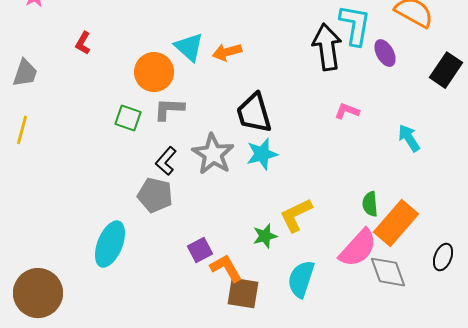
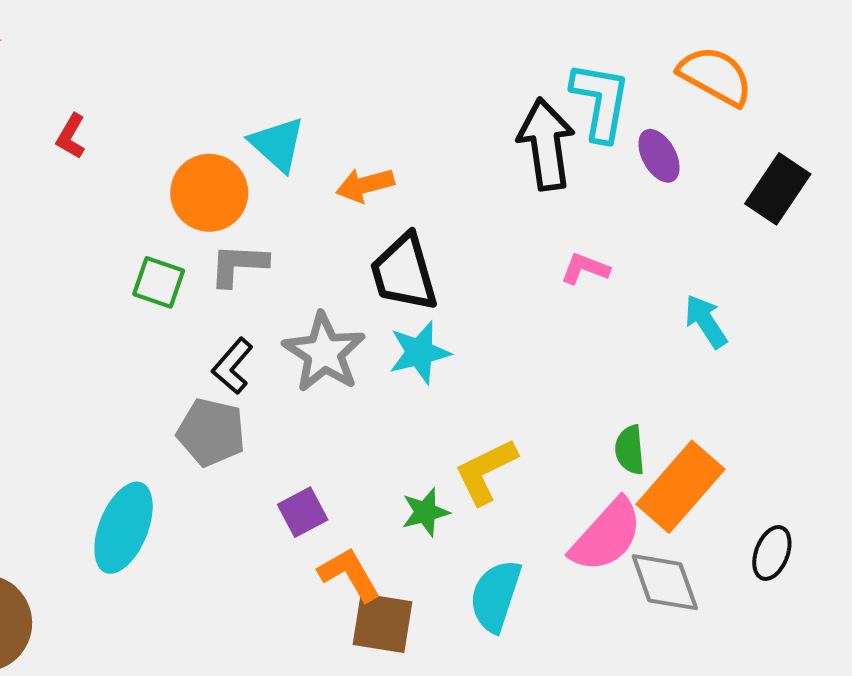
orange arrow: (227, 52) -> (365, 185), moved
purple square: (200, 250) -> (303, 512), moved

